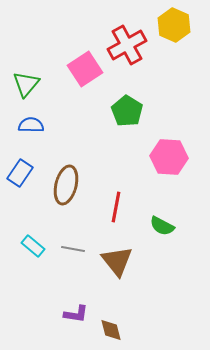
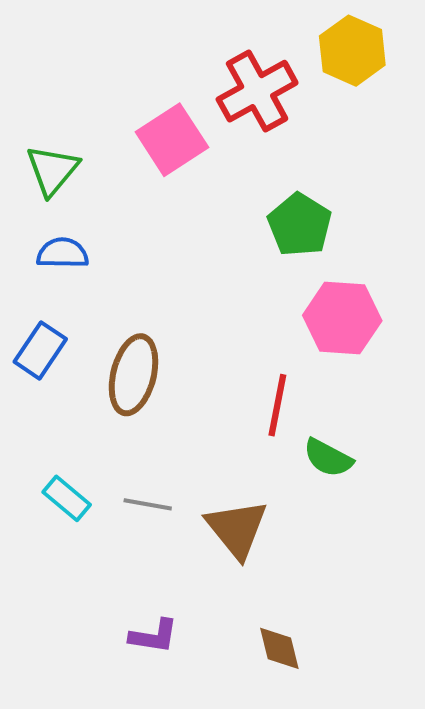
green pentagon: (127, 111) -> (300, 225), moved
red line: (116, 207) -> (277, 405), moved
brown diamond: (111, 330) -> (279, 648), moved

